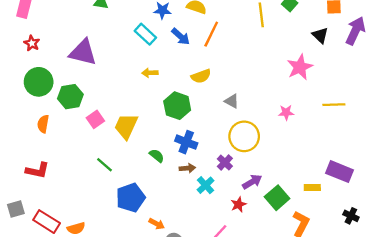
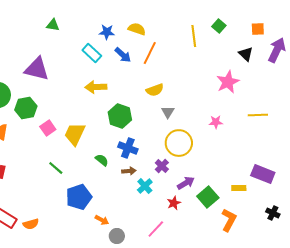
yellow arrow: (150, 73) -> (96, 87), size x1.5
yellow semicircle: (201, 76) -> (155, 90), moved
gray triangle: (232, 101) -> (168, 112), turned 32

